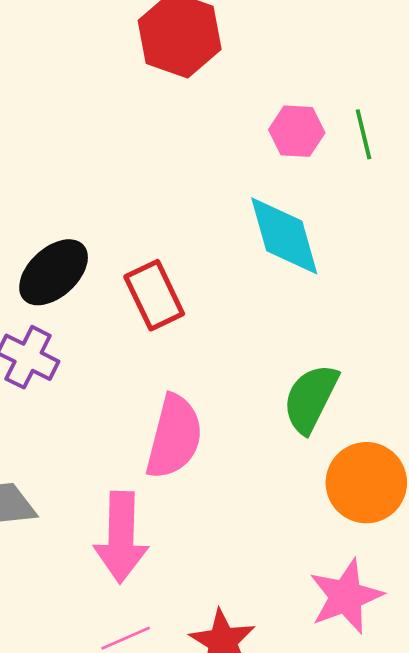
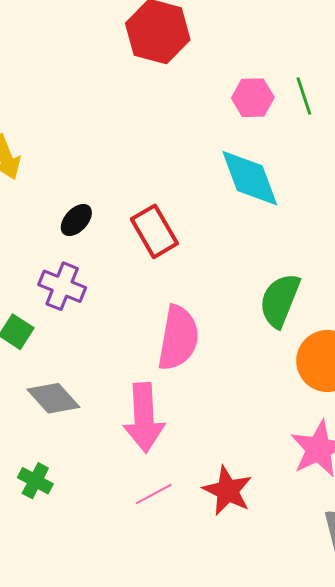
black ellipse: (54, 272) -> (76, 220), size x0.6

